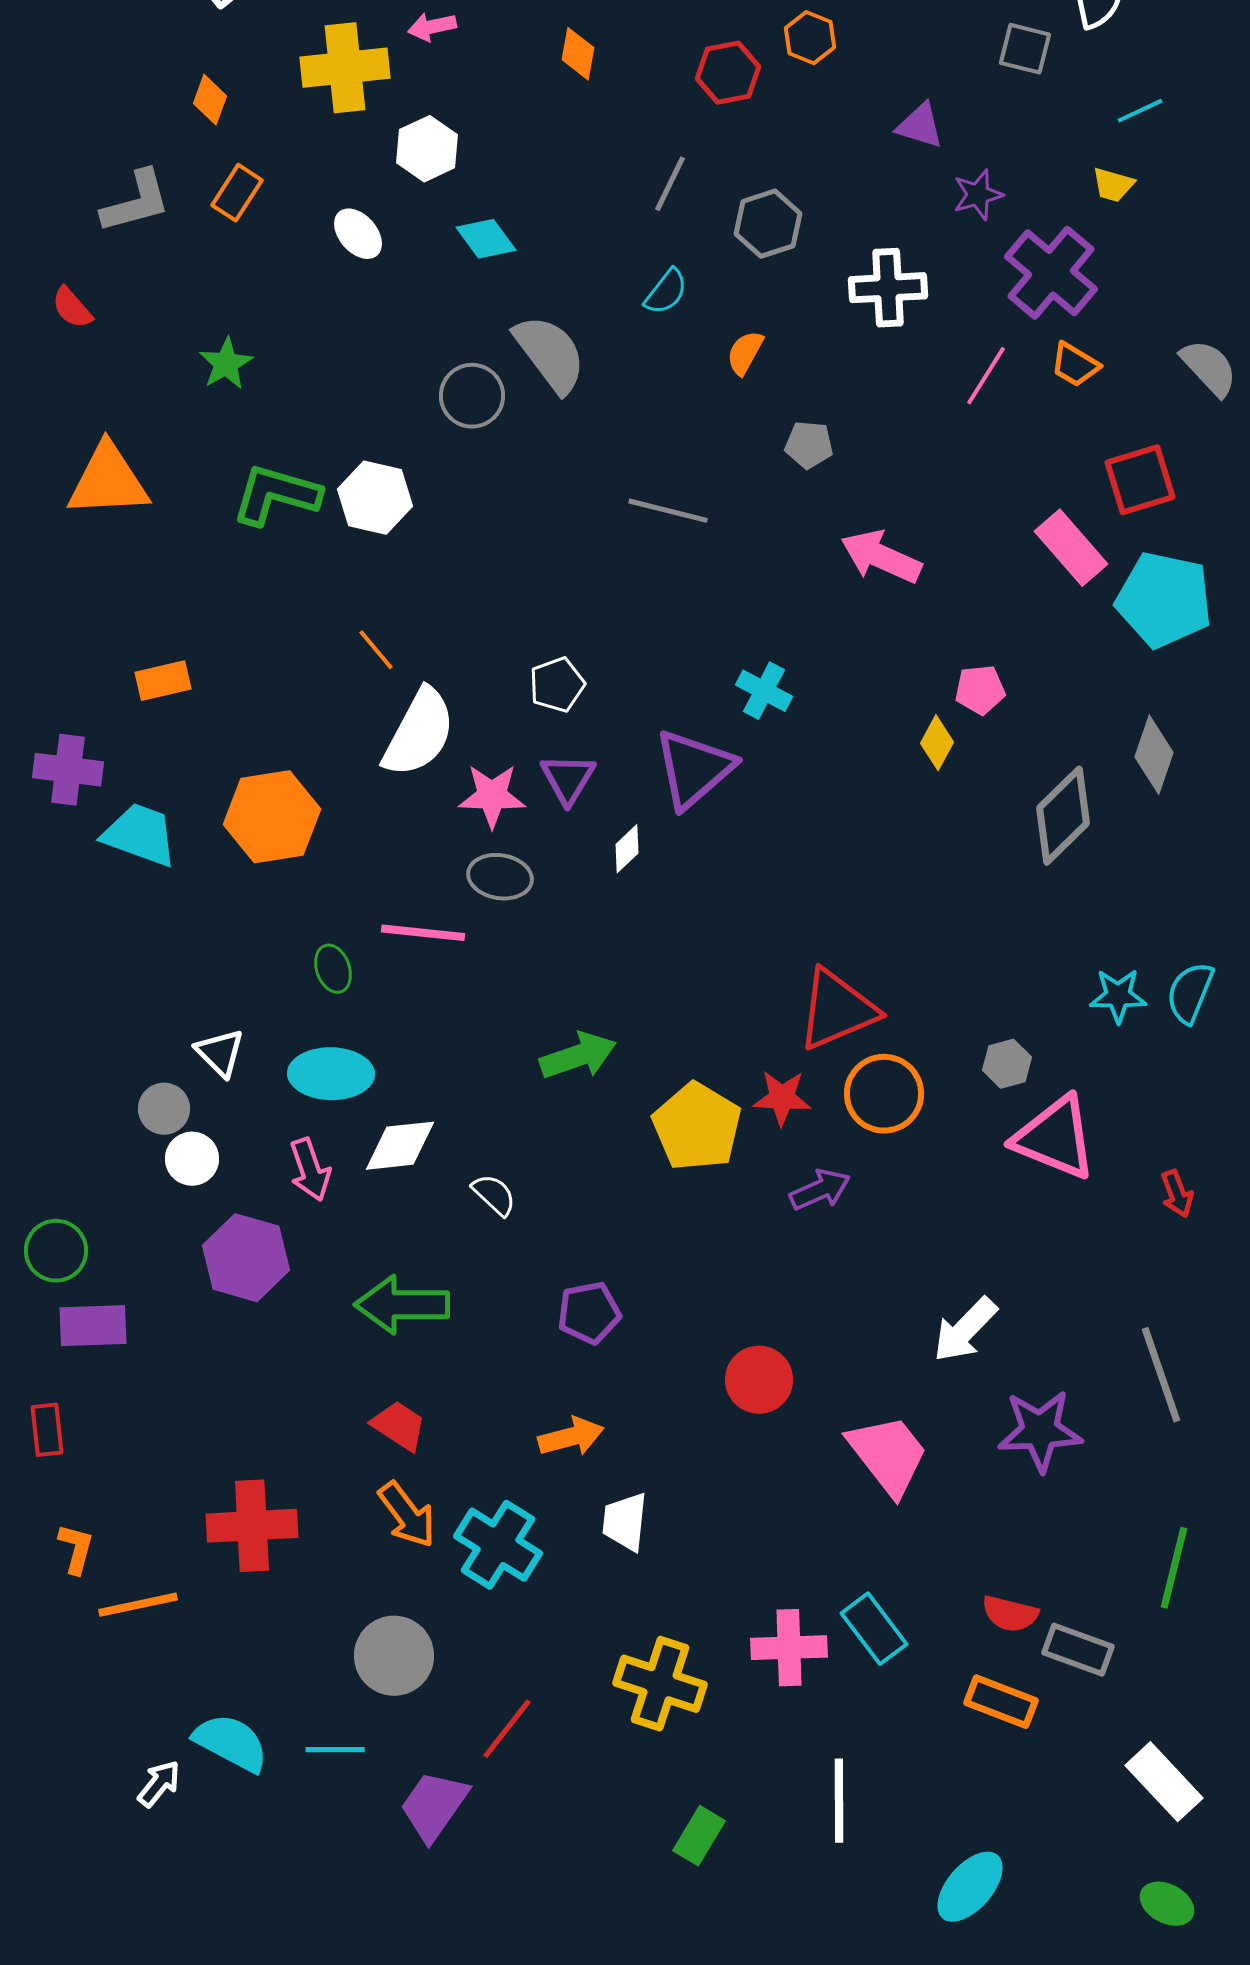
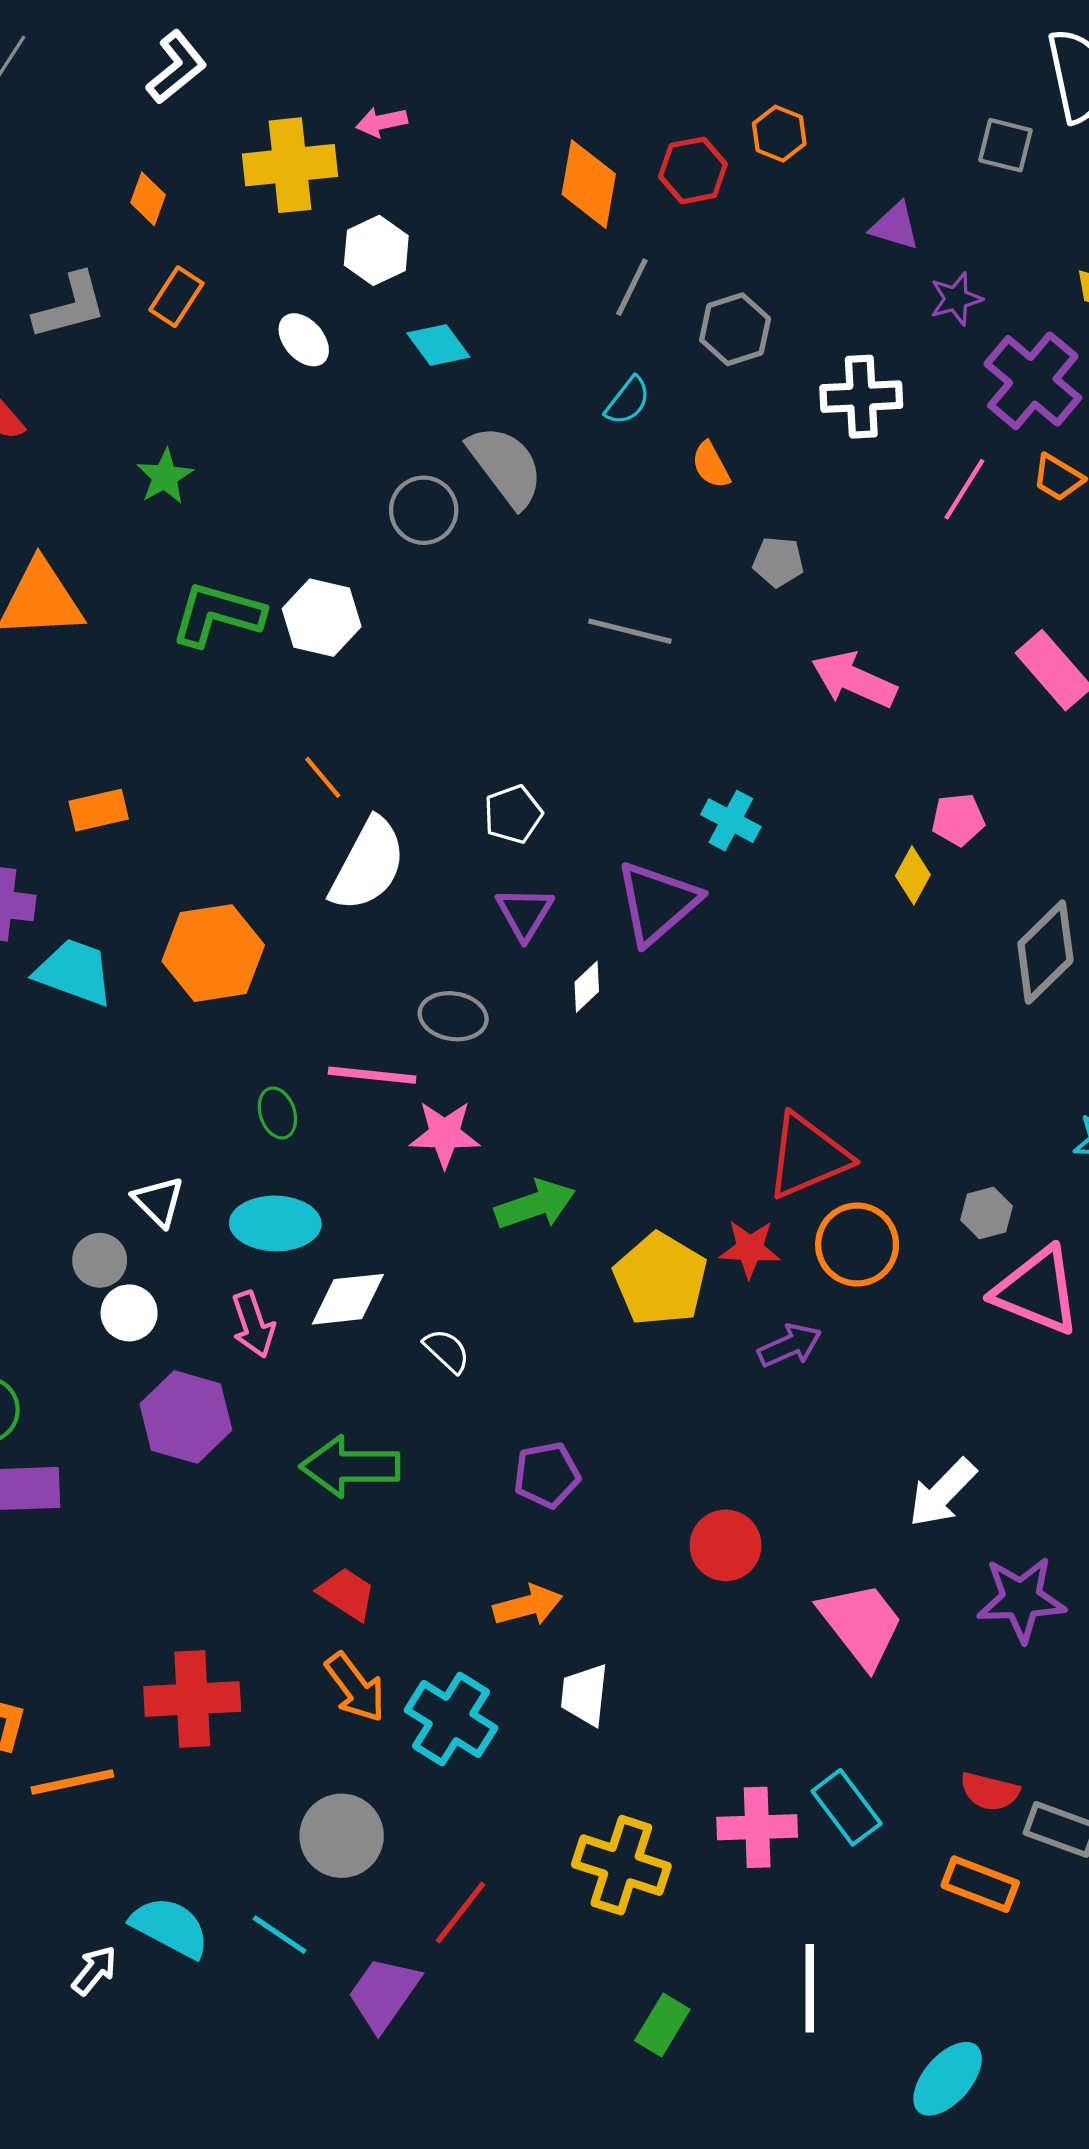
orange diamond: (578, 54) -> (589, 184), moved, size x1.6
orange semicircle: (745, 353) -> (711, 465), turned -57
pink star: (492, 796) -> (445, 1134), moved
cyan line: (335, 1750) -> (280, 1935), turned 34

